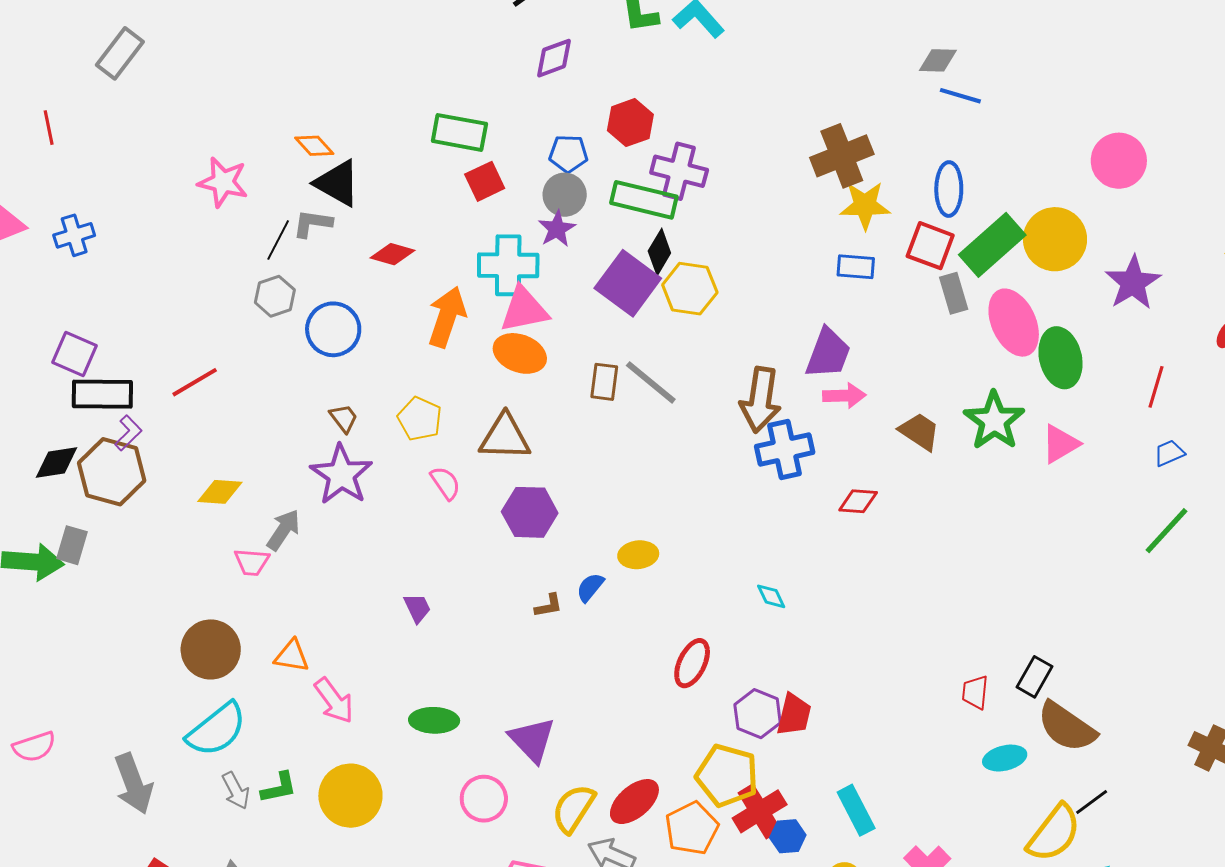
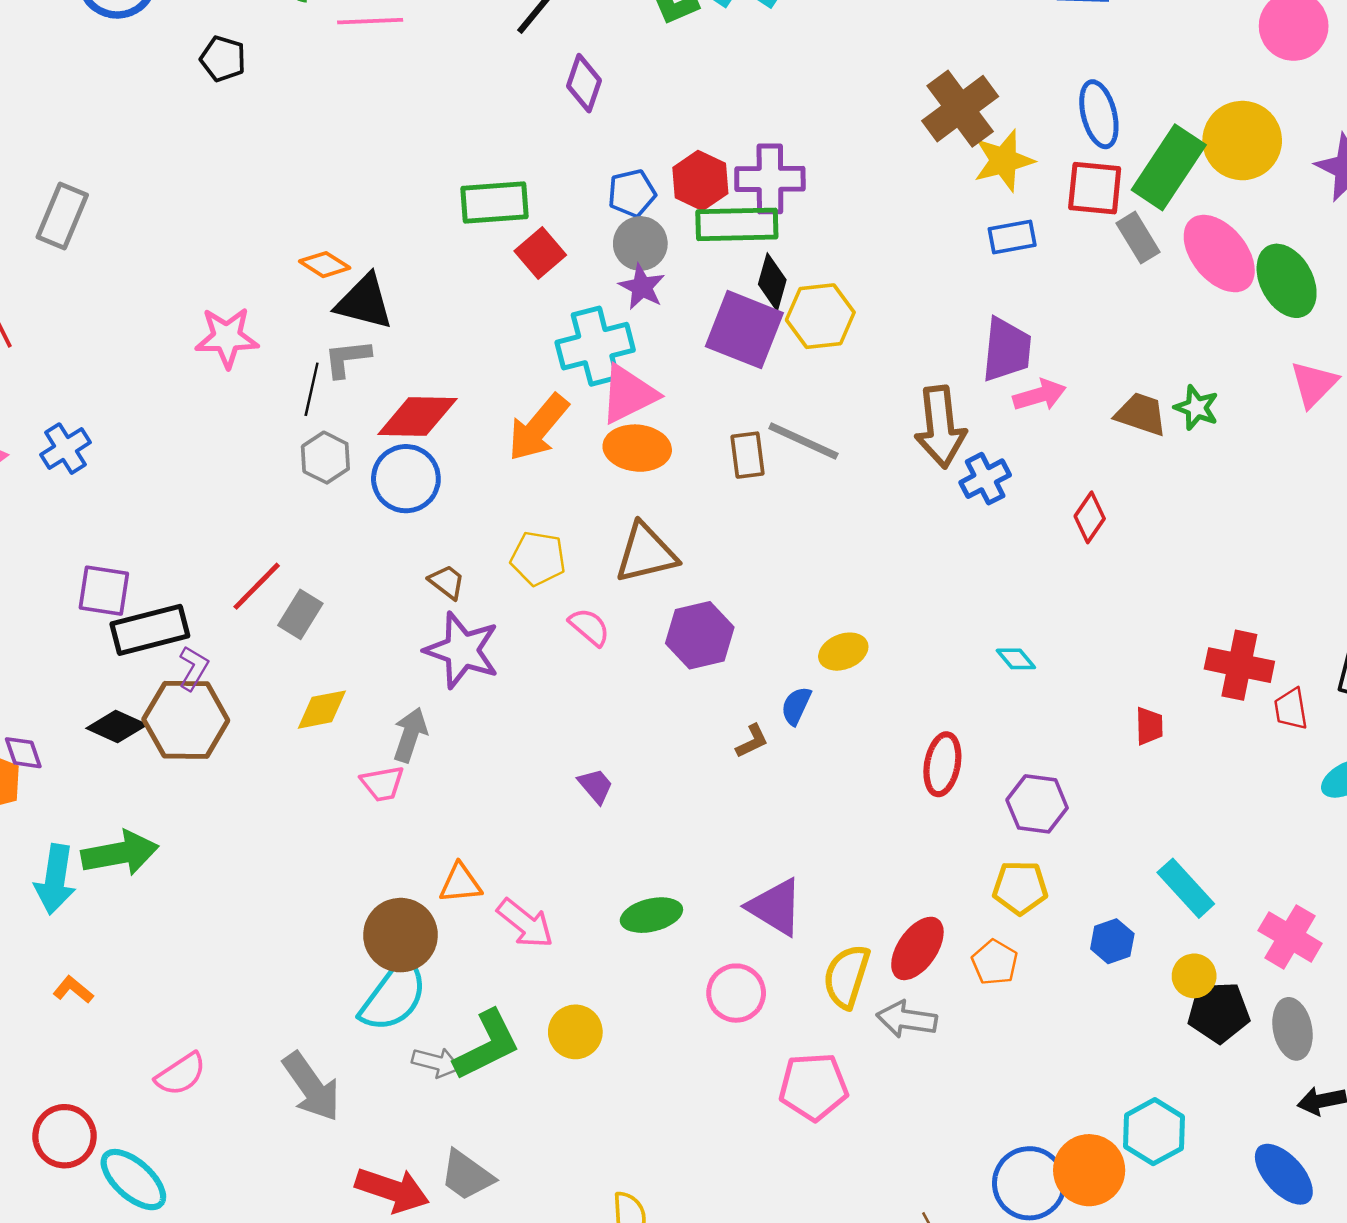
purple diamond: (554, 58) -> (584, 83), turned -36
red hexagon: (630, 123) -> (700, 181), moved
red diamond: (392, 254) -> (417, 417), moved, size x1.5
orange arrow: (447, 317) -> (538, 428), turned -144
green star: (994, 421) -> (1196, 408), moved, size x0.6
blue cross: (785, 449) -> (985, 479), size x0.7
black diamond: (56, 462) -> (117, 726), turned 48
red diamond: (858, 501) -> (1090, 517), turned -45
gray rectangle: (72, 545) -> (300, 614), moved, turned 30
brown circle: (211, 649) -> (400, 935), moved
red trapezoid: (794, 715) -> (1149, 726), moved, size x0.7
yellow pentagon: (727, 775) -> (1020, 888), size x0.7
green L-shape: (279, 788) -> (487, 1045), size x1.6
gray arrow: (236, 791) -> (436, 1062), turned -33
yellow circle: (350, 796) -> (575, 1032), size x0.7
red cross: (760, 811) -> (1239, 665), moved, turned -32
orange pentagon: (692, 828) -> (995, 962), size x0.7

